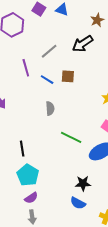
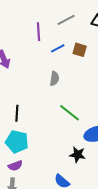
blue line: (47, 80) -> (58, 48), turned -72
cyan pentagon: (28, 175) -> (17, 142), turned -30
black star: (83, 183) -> (78, 155), moved

